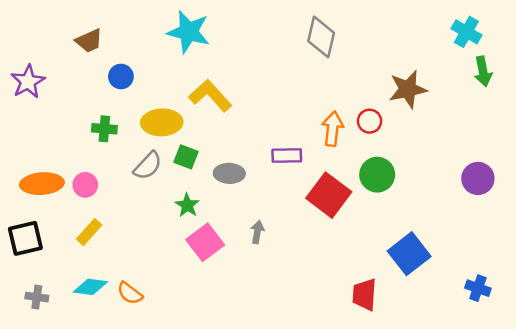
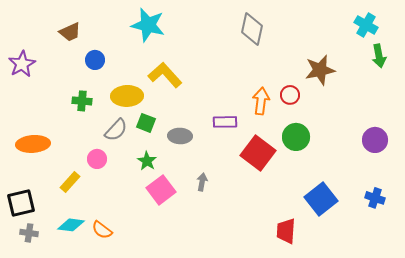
pink circle: (85, 185) -> (97, 159), moved
black square: (25, 238) -> (21, 203), moved
blue cross: (478, 288) -> (375, 198), moved

